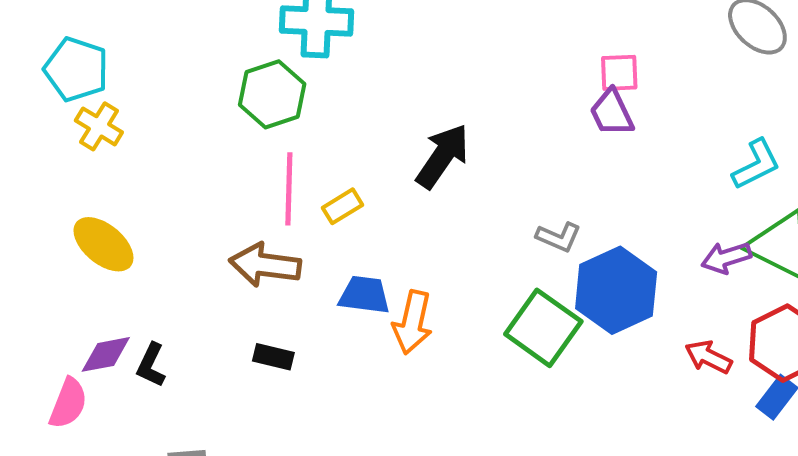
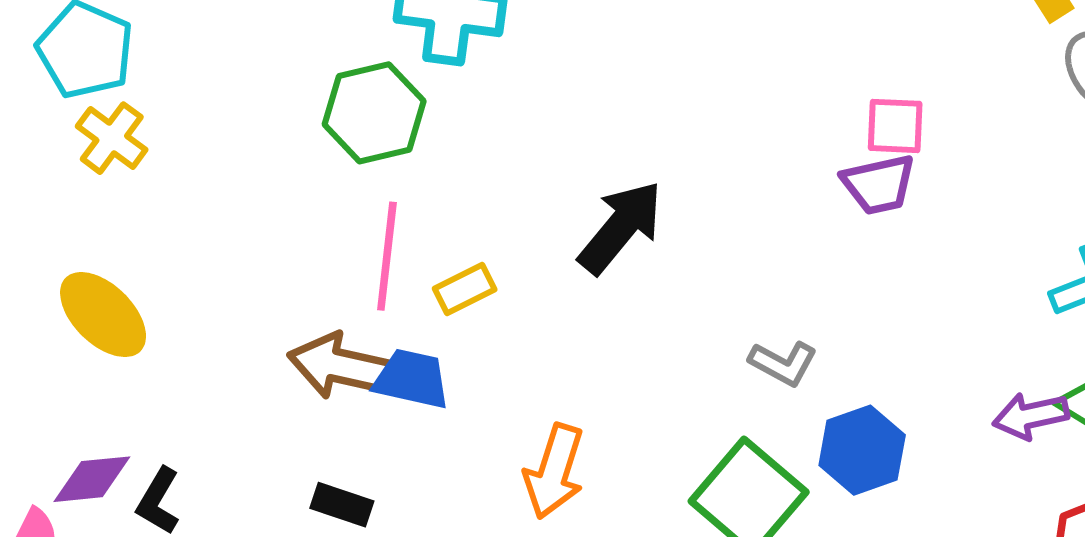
purple trapezoid: (612, 113) -> (879, 184), turned -82
blue hexagon: (616, 290) -> (862, 450), size x0.7
blue trapezoid: (364, 295) -> (412, 379), moved

